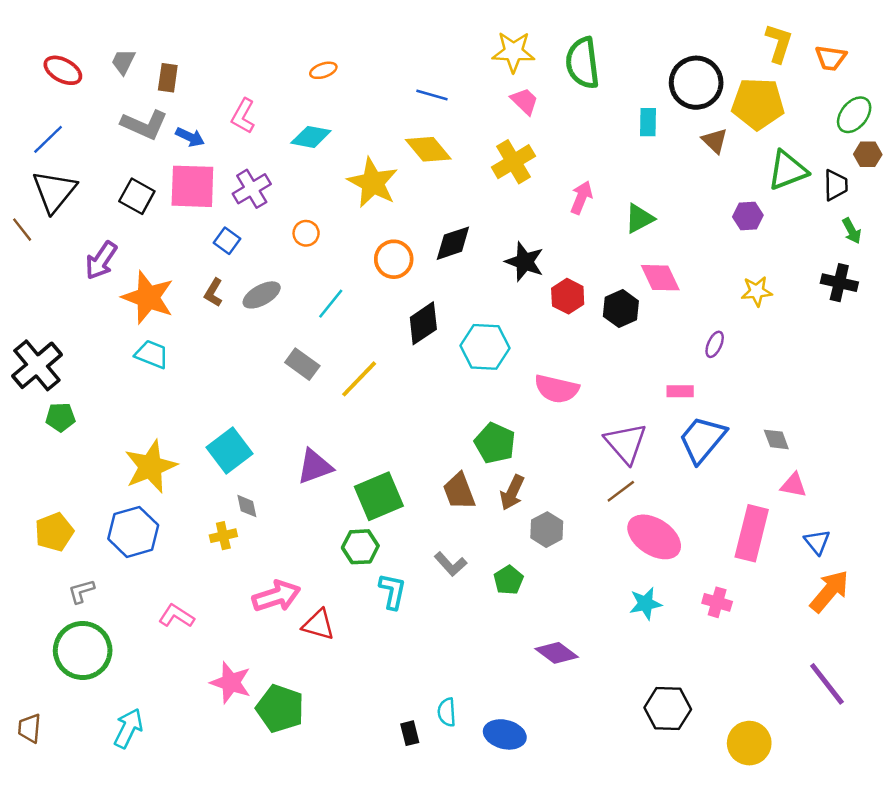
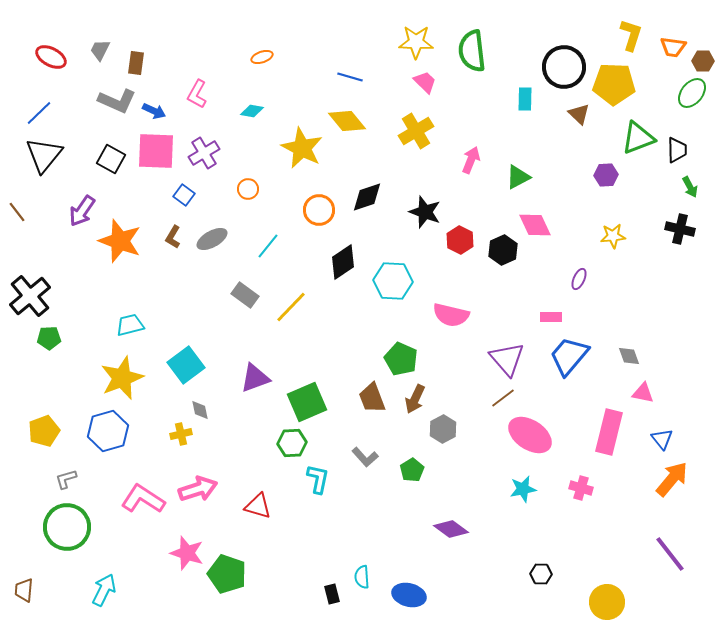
cyan diamond: (311, 137) -> (252, 111), size x0.7
brown hexagon: (868, 154) -> (703, 61), moved
brown line: (22, 230) -> (17, 212), moved
cyan trapezoid: (152, 354) -> (130, 325), moved, turned -36
pink arrow: (276, 596) -> (198, 489), moved
pink L-shape: (176, 616) -> (143, 499), size x1.5
black hexagon: (668, 709) -> (541, 574), size x0.6

